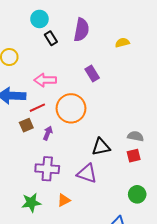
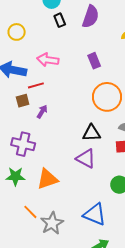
orange circle: (71, 108) -> (107, 97), moved
purple cross: (47, 169) -> (23, 144), moved
purple triangle: (87, 173) -> (86, 158), moved
orange triangle: (64, 200) -> (47, 179), size x1.6

